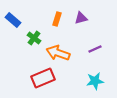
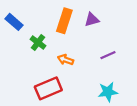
orange rectangle: (57, 19) -> (64, 21), size x1.5
orange arrow: (58, 53) -> (66, 60), size x0.6

